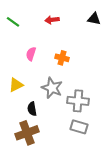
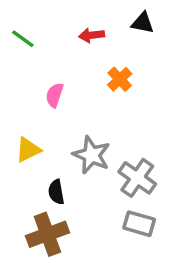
black triangle: (94, 19) -> (143, 23), moved
orange cross: (62, 58) -> (120, 79), moved, turned 32
gray cross: (78, 101) -> (137, 178), turned 30

